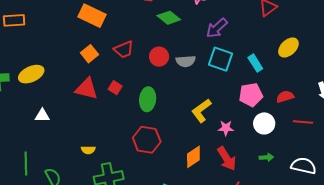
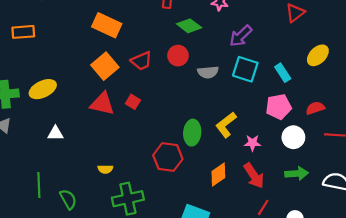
orange square: (90, 54) -> (105, 66), size x1.4
red circle: (159, 57) -> (178, 56), moved
green ellipse: (148, 99) -> (192, 133), moved
green arrow: (266, 157) -> (297, 173), size x1.5

